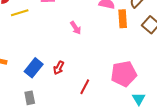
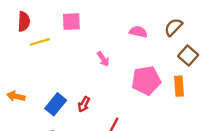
orange rectangle: (123, 19) -> (179, 86), moved
pink pentagon: (124, 74) -> (146, 80), moved

